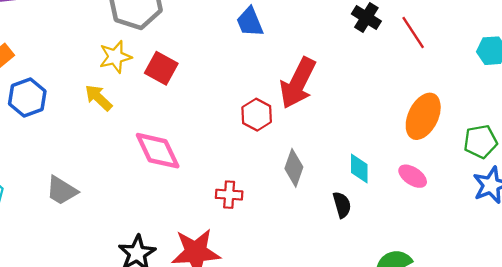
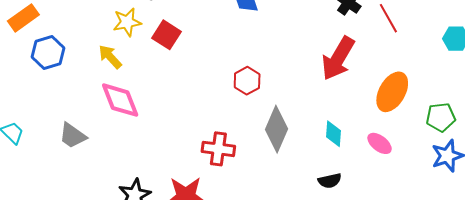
red arrow: (298, 83) -> (338, 58), moved
pink diamond: (158, 151) -> (120, 100), moved
gray diamond: (294, 168) -> (276, 129), size x1.4
red cross: (229, 195) -> (218, 149), size x1.4
black semicircle: (342, 205) -> (330, 181), moved, turned 90

